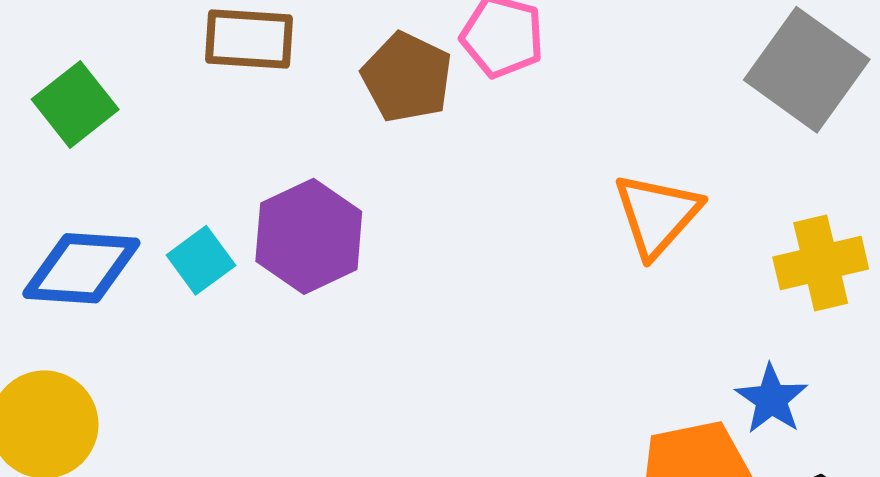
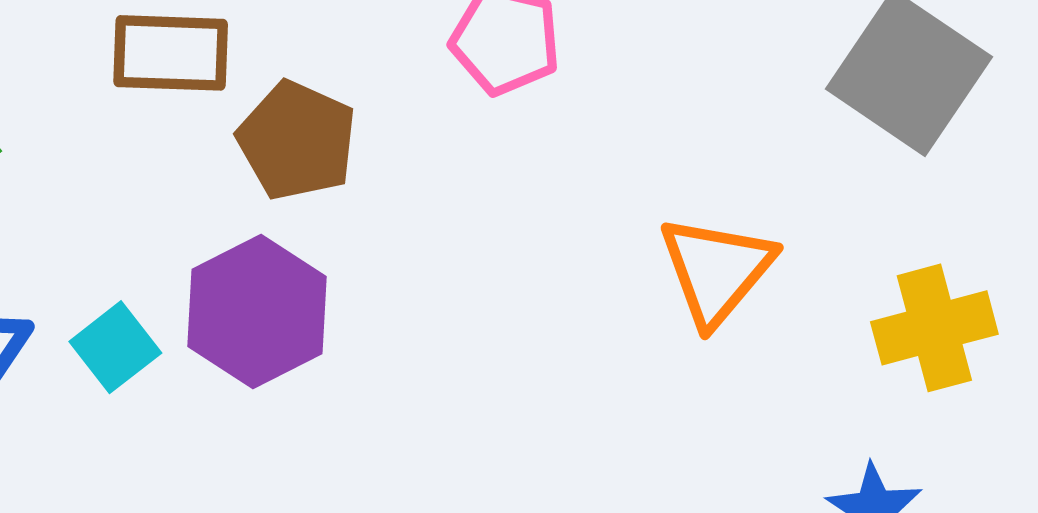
brown pentagon: (407, 77) -> (297, 141), moved

